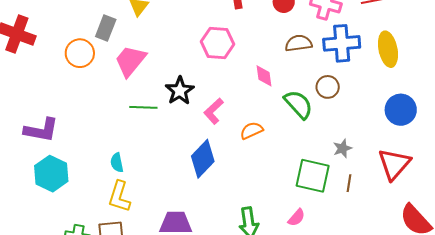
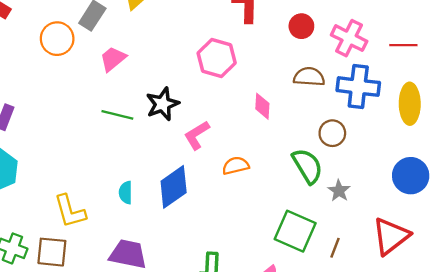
pink trapezoid: (130, 61) -> (113, 59), size x0.7
green semicircle: (298, 104) -> (307, 166), moved
gray star: (342, 148) -> (339, 191), moved, turned -30
cyan semicircle: (117, 163) -> (126, 193), moved
yellow L-shape: (119, 197) -> (70, 211), turned -44

